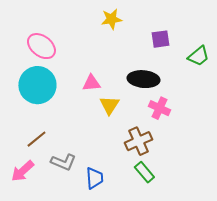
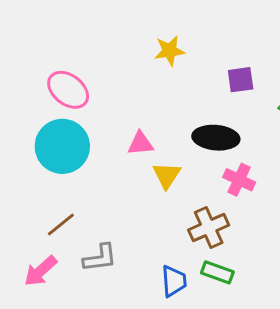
gray L-shape: (63, 162) -> (100, 258), turned -30
green rectangle: (144, 172) -> (217, 272), turned -30
blue trapezoid: (94, 178) -> (174, 281), moved

